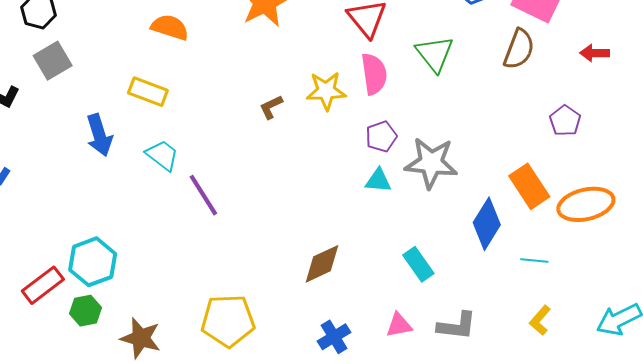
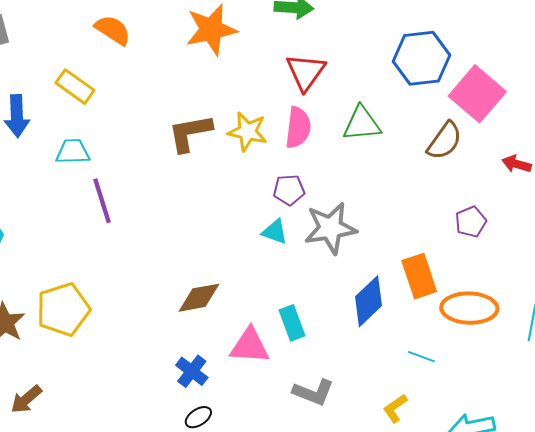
green triangle: (435, 54) -> (362, 124), turned 48
brown L-shape: (271, 107) -> (190, 133), size x1.8
cyan trapezoid: (162, 155) -> (73, 152), turned -54
gray star: (431, 163) -> (330, 228), turned -30
cyan line: (534, 260) -> (421, 357), moved
yellow pentagon: (228, 321) -> (63, 309), moved, turned -30
pink triangle: (399, 325) -> (250, 346), moved, size x1.5
blue cross: (334, 337) -> (192, 371), turned -36

